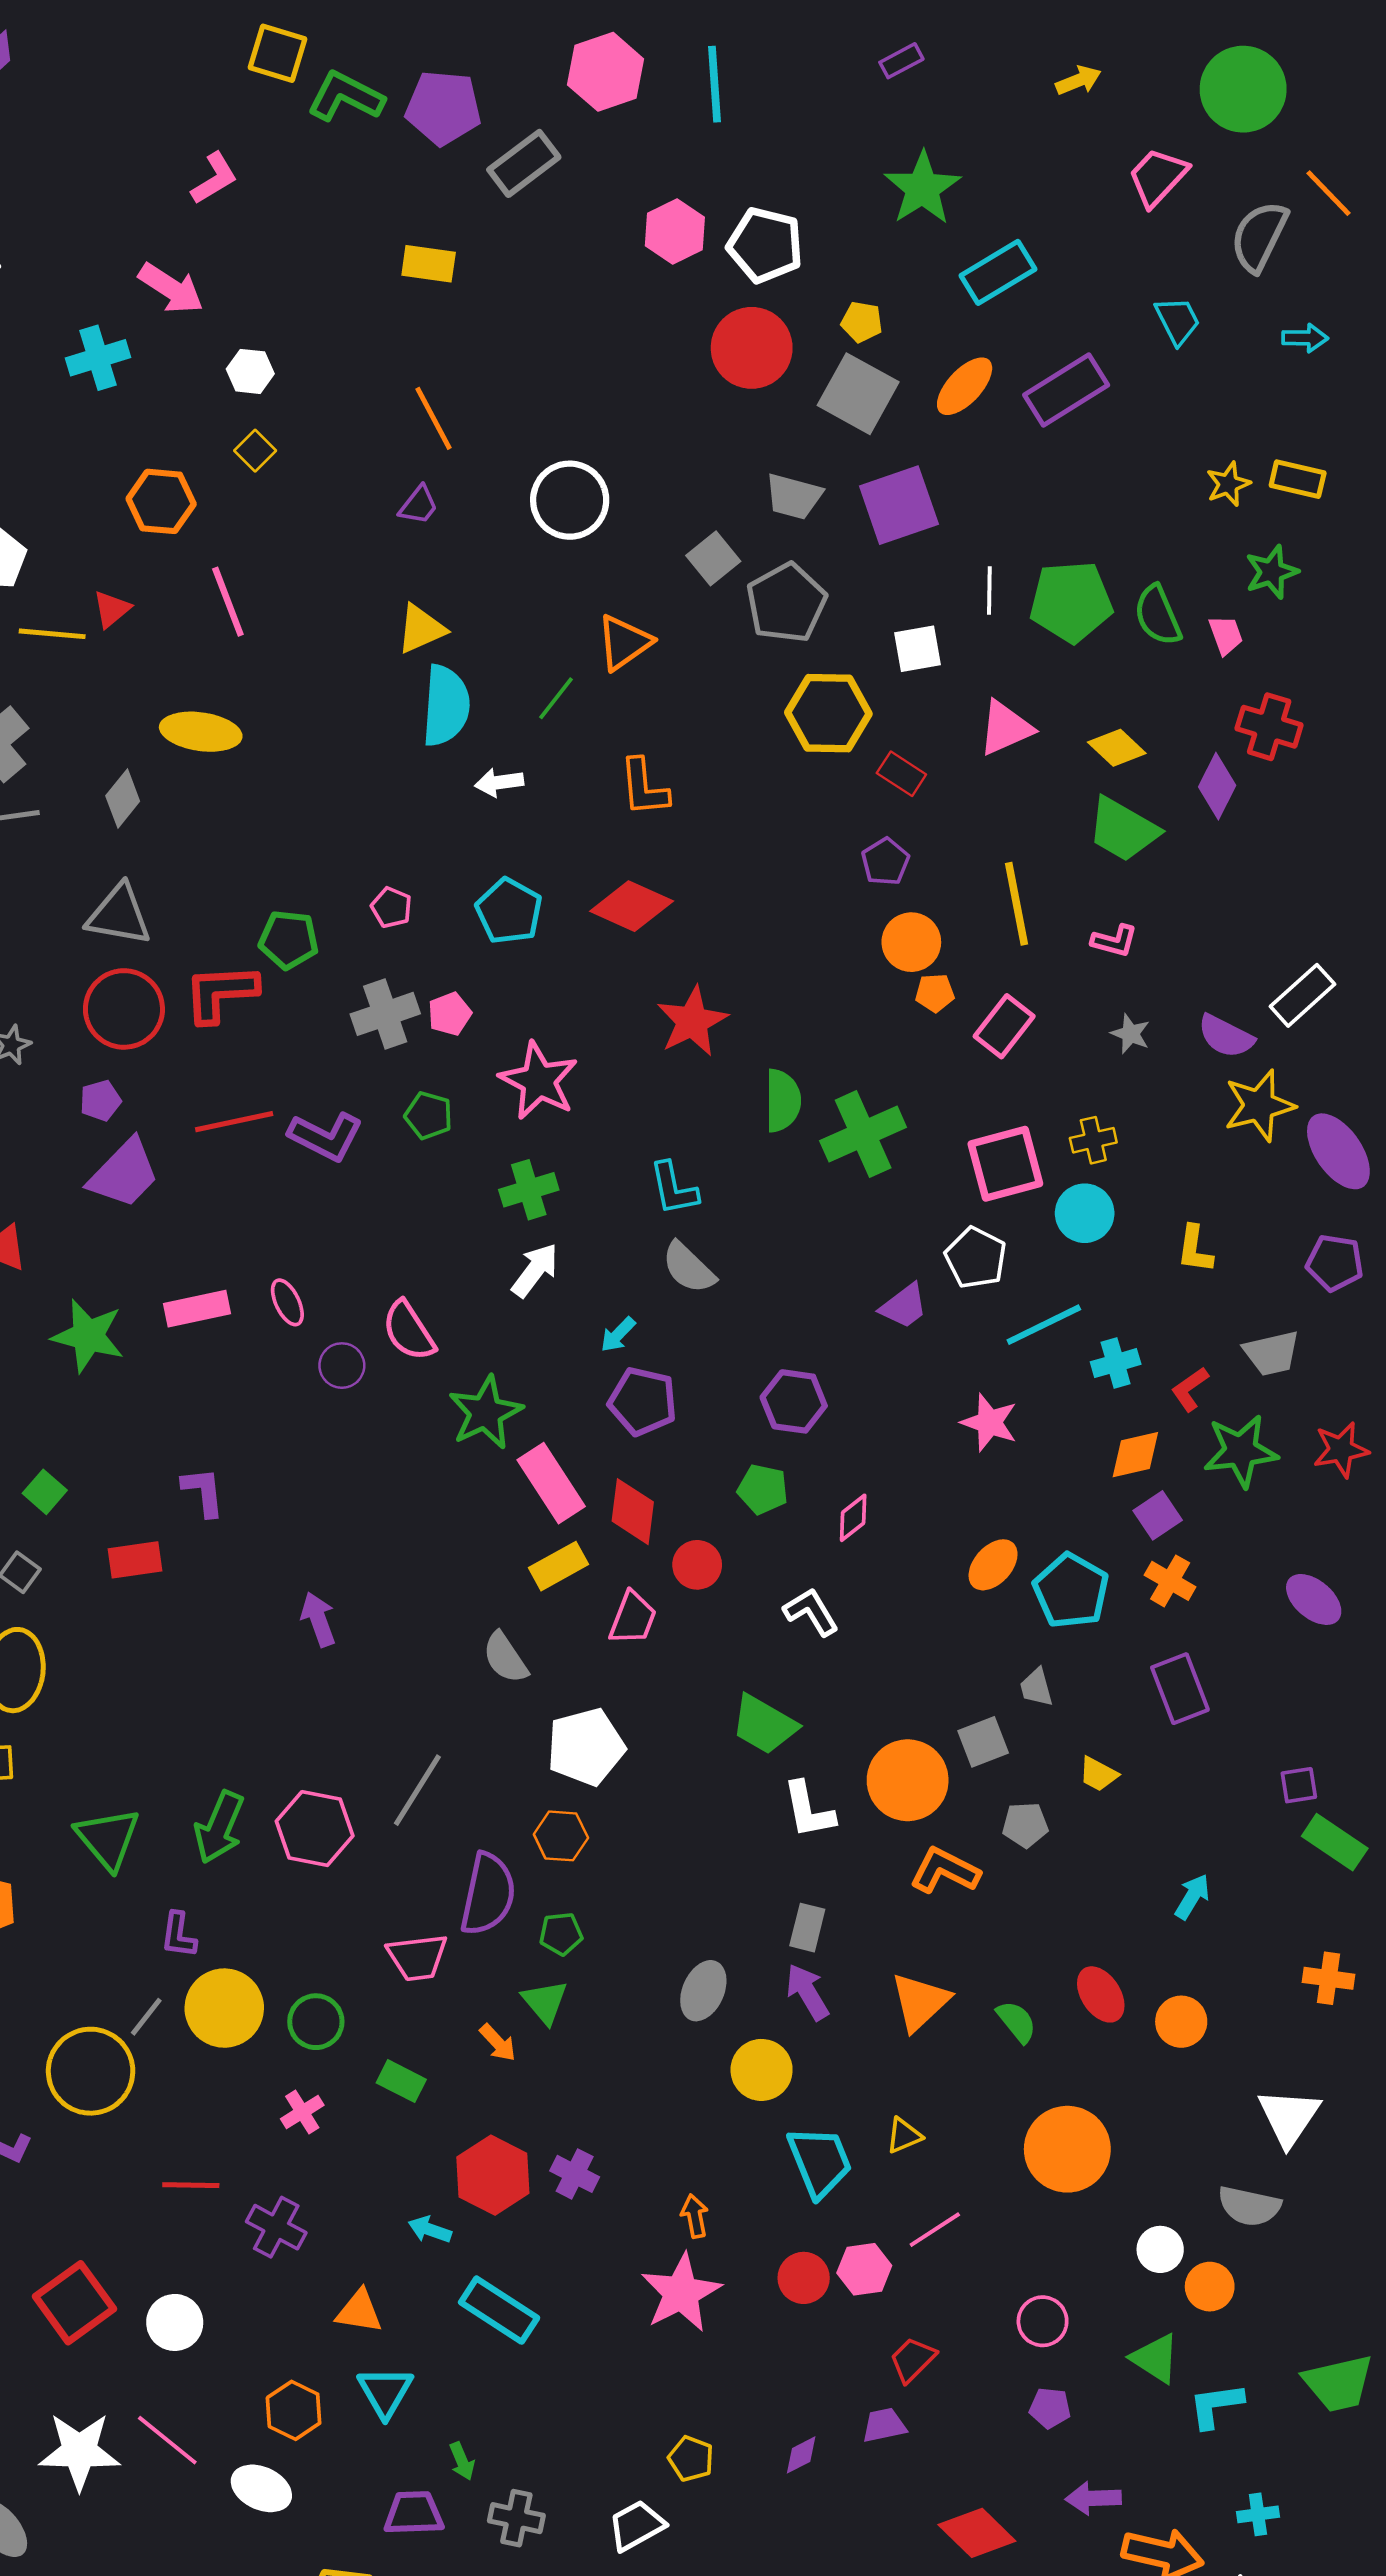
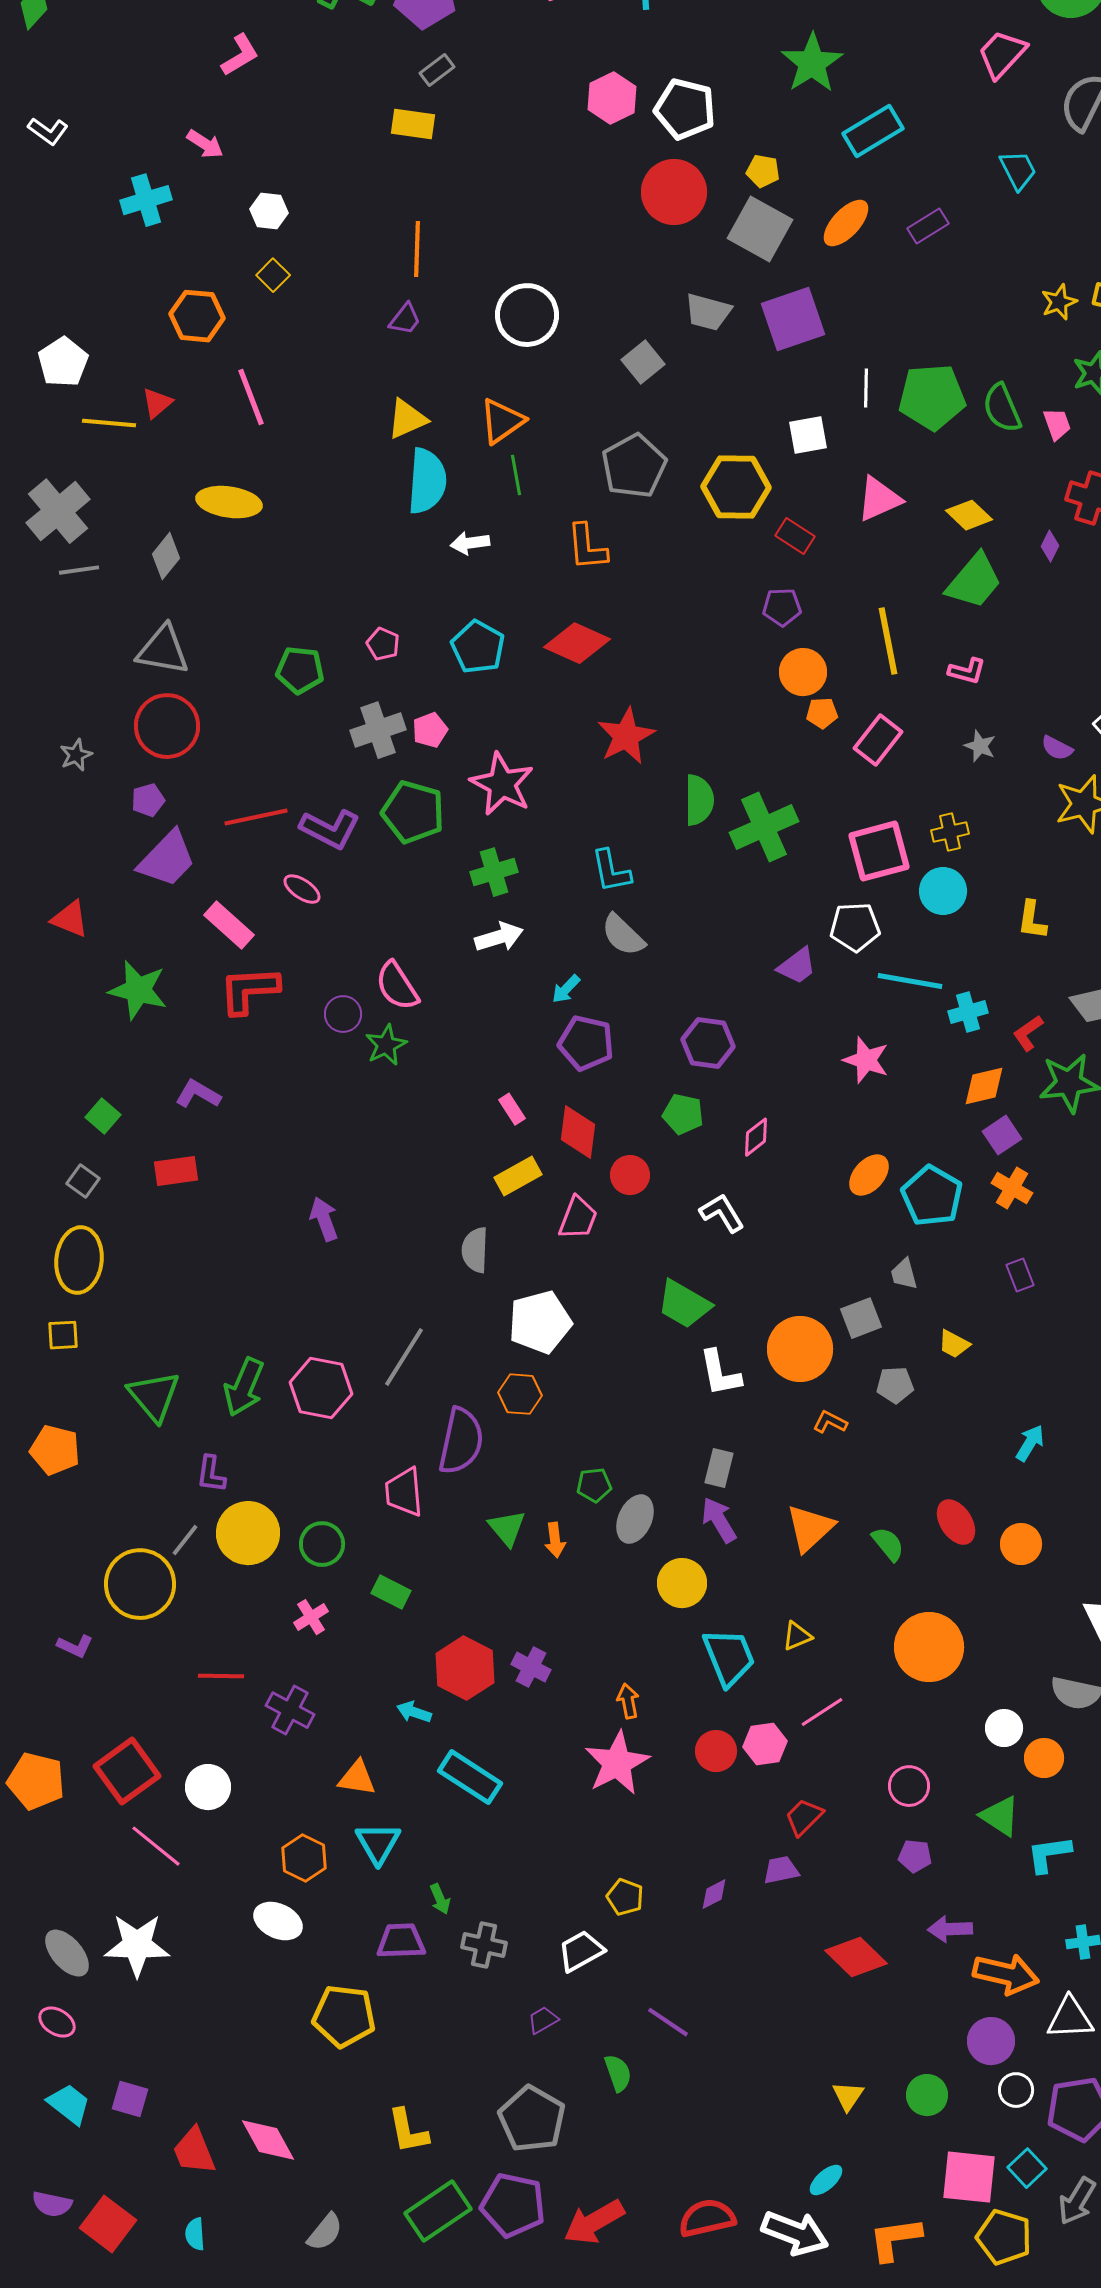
gray rectangle: (524, 163) -> (437, 70), moved, size x0.6
pink arrow: (171, 288) -> (205, 144), size x0.7
purple rectangle: (1066, 390) -> (928, 226), size x0.6
orange line: (433, 418) -> (417, 249), turned 30
gray pentagon: (786, 603) -> (634, 466), moved
orange triangle: (624, 643) -> (502, 421), moved
green line: (556, 698) -> (516, 475), turned -48
purple diamond: (1217, 786) -> (1050, 546), size x0.6
green trapezoid: (1123, 829) -> (974, 581), turned -80
purple pentagon: (885, 862) -> (782, 607), turned 30
red L-shape: (221, 993) -> (249, 990), moved
purple semicircle: (1226, 1036) -> (1057, 748), size x0.7
green pentagon: (429, 1115) -> (413, 812), size x1.6
white pentagon: (976, 1258) -> (855, 927), turned -30
white arrow: (535, 1270) -> (499, 937), turned 36
pink ellipse: (287, 1302) -> (302, 889), moved, turned -30
pink rectangle: (197, 1309) -> (229, 925), moved, turned 54
cyan line: (1044, 1325) -> (910, 981), turned 36
green star: (485, 1413) -> (386, 1045), moved, size x0.7
pink rectangle: (551, 1483) -> (512, 1109), size x0.5
purple L-shape: (203, 1492) -> (198, 1094), moved, turned -54
gray semicircle: (505, 1658) -> (475, 1250), turned 36
purple rectangle: (1180, 1689) -> (1020, 1275), size x0.6
orange L-shape: (945, 1871) -> (830, 1422), size x0.6
green pentagon: (561, 1934) -> (594, 1485), moved
pink trapezoid: (417, 1957) -> (404, 1492), turned 92
orange arrow: (498, 2043) -> (555, 1540), moved, turned 36
pink line: (167, 2440) -> (156, 1846), moved
white star: (79, 2451) -> (137, 1945), moved

